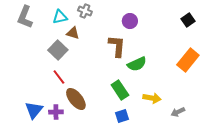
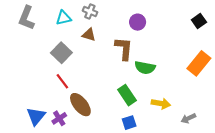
brown triangle: (73, 33) -> (89, 35), moved
green semicircle: (137, 64) -> (145, 68), turned 36
purple cross: (56, 112) -> (59, 118), turned -32

